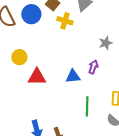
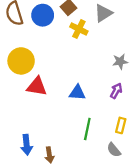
yellow circle: (19, 57) -> (21, 61), size x1.5
purple arrow: (93, 67) -> (116, 91), moved

